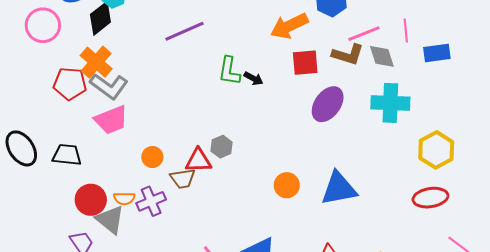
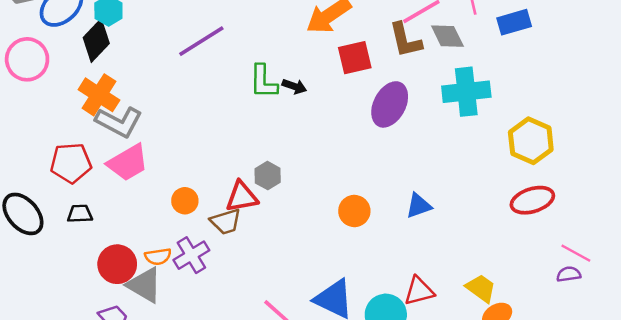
brown L-shape: (348, 55) -> (405, 40), turned 68
red pentagon: (70, 84) -> (71, 163), moved
black trapezoid: (67, 155) -> (80, 214), size x0.7
blue triangle: (339, 189) -> (419, 206), size x0.6

